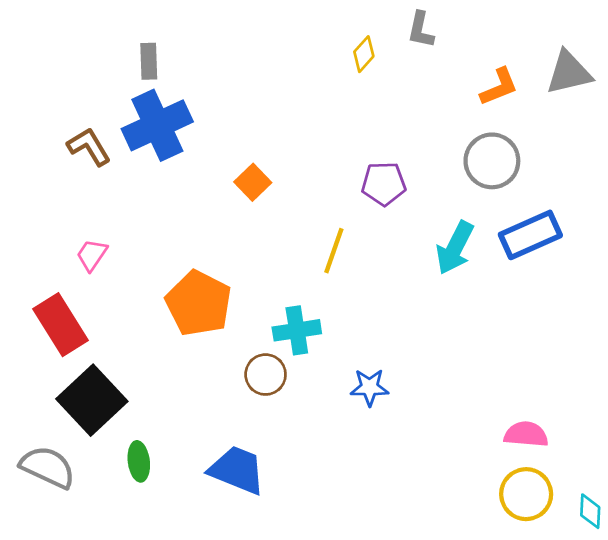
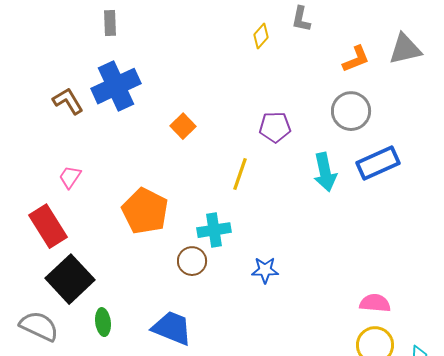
gray rectangle: (149, 61) -> (110, 23), moved
cyan arrow: (455, 248) -> (325, 172), turned -39

